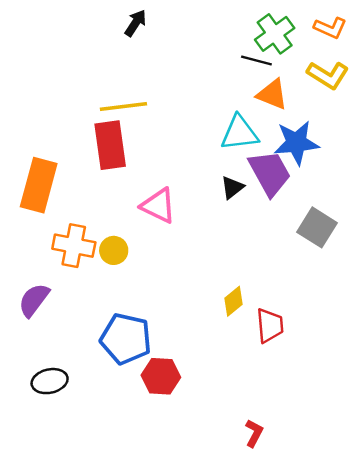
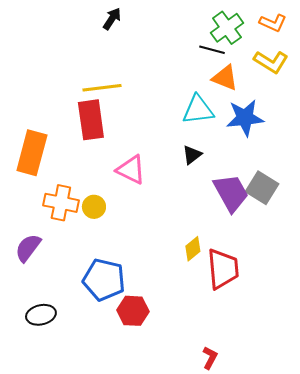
purple trapezoid: (270, 173) -> (231, 193), moved
red trapezoid: (270, 325) -> (223, 269), size x1.4

